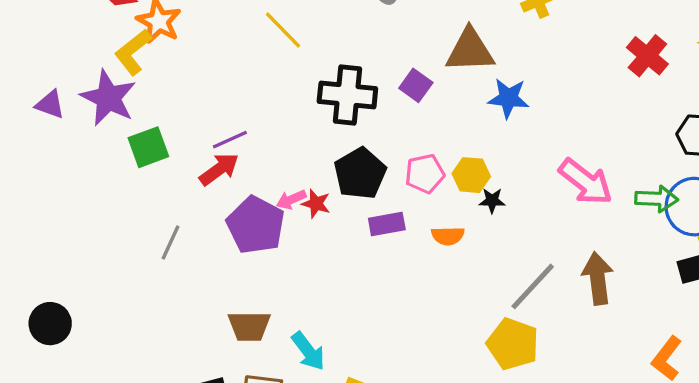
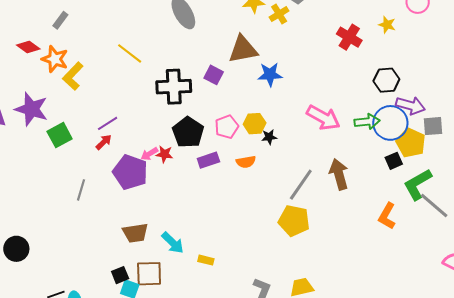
yellow L-shape: (133, 52) -> (73, 76), moved
red arrow: (219, 169) -> (104, 142), size x0.7

